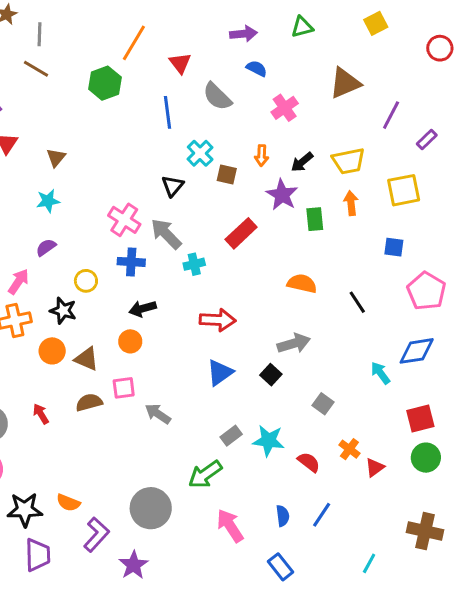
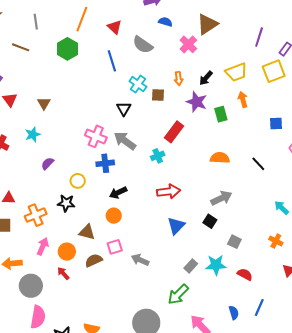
gray line: (39, 34) -> (36, 22), moved
brown triangle: (345, 83) -> (207, 24), moved
yellow square: (404, 190) -> (274, 71), moved
cyan star: (48, 201) -> (33, 135), moved
cyan cross: (194, 264) -> (158, 156), moved
pink arrow: (18, 282) -> (43, 246), moved
orange circle: (52, 351) -> (67, 252), moved
gray square: (323, 404) -> (234, 242), moved
orange cross: (349, 449) -> (276, 241), moved

